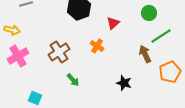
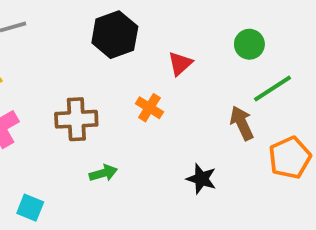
brown cross: (59, 52) -> (76, 119), turned 30
green arrow: (73, 80) -> (103, 173), turned -64

